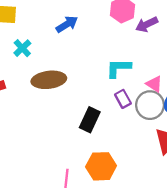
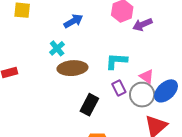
cyan cross: (22, 48) -> (57, 48), moved
brown ellipse: (49, 80) -> (72, 68), moved

